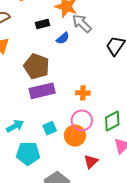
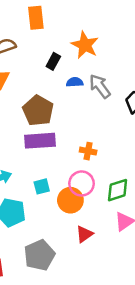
gray arrow: (82, 23) -> (100, 86), moved
black rectangle: (43, 24) -> (53, 61), turned -56
blue semicircle: (63, 38) -> (75, 82), turned -152

